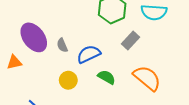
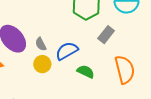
orange semicircle: (147, 78) -> (125, 70), turned 40
yellow circle: (68, 80) -> (42, 64), moved

